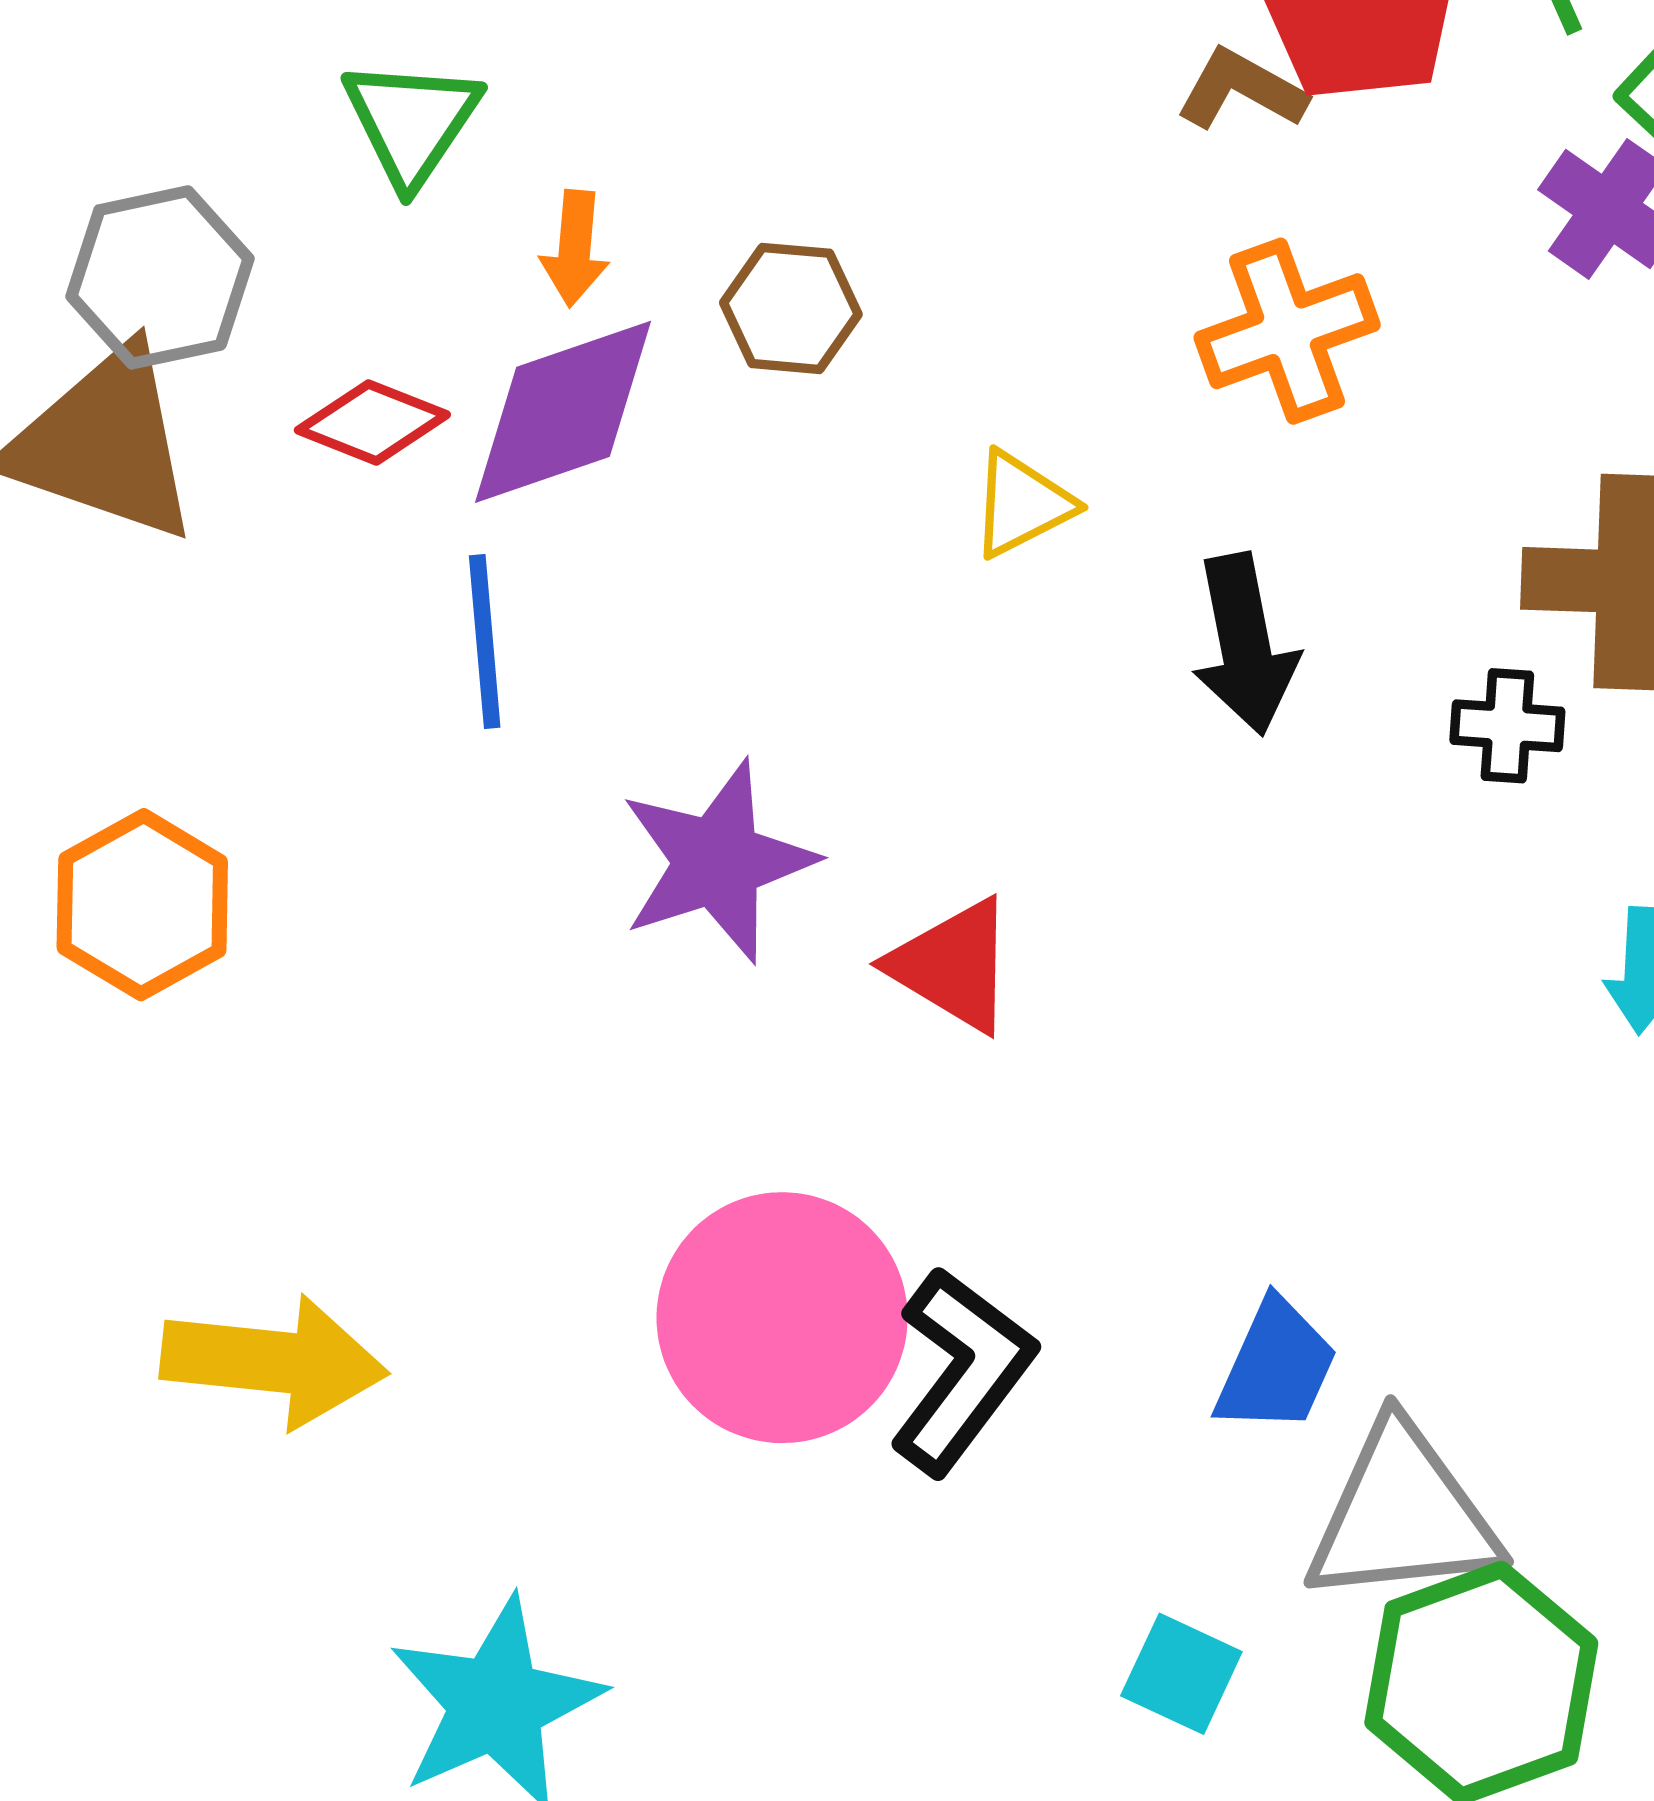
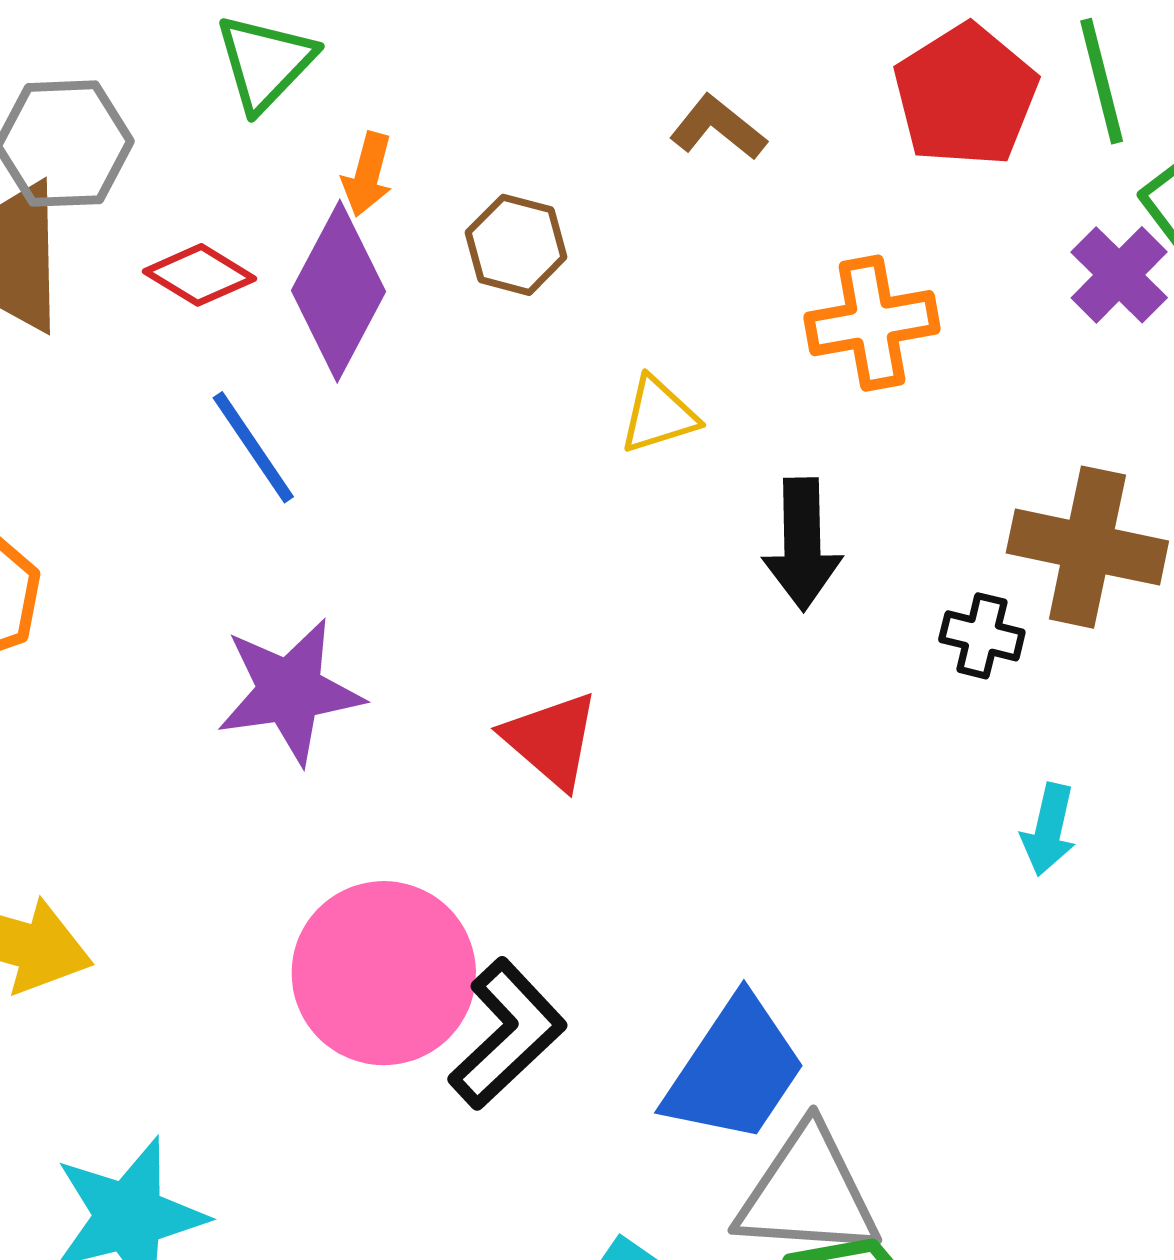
brown L-shape: (1242, 90) -> (718, 128), moved
purple diamond: (563, 412) -> (338, 291), turned -53
blue line: (485, 641) -> (253, 447), turned -39
purple star: (717, 862) -> (290, 691), moved
blue trapezoid: (1276, 1366) -> (735, 1070), size x1.5

